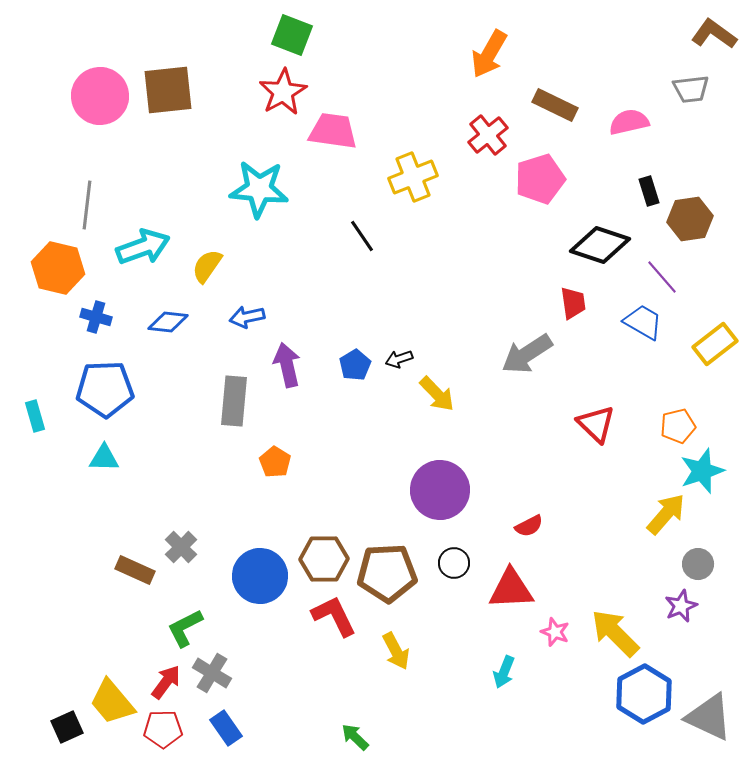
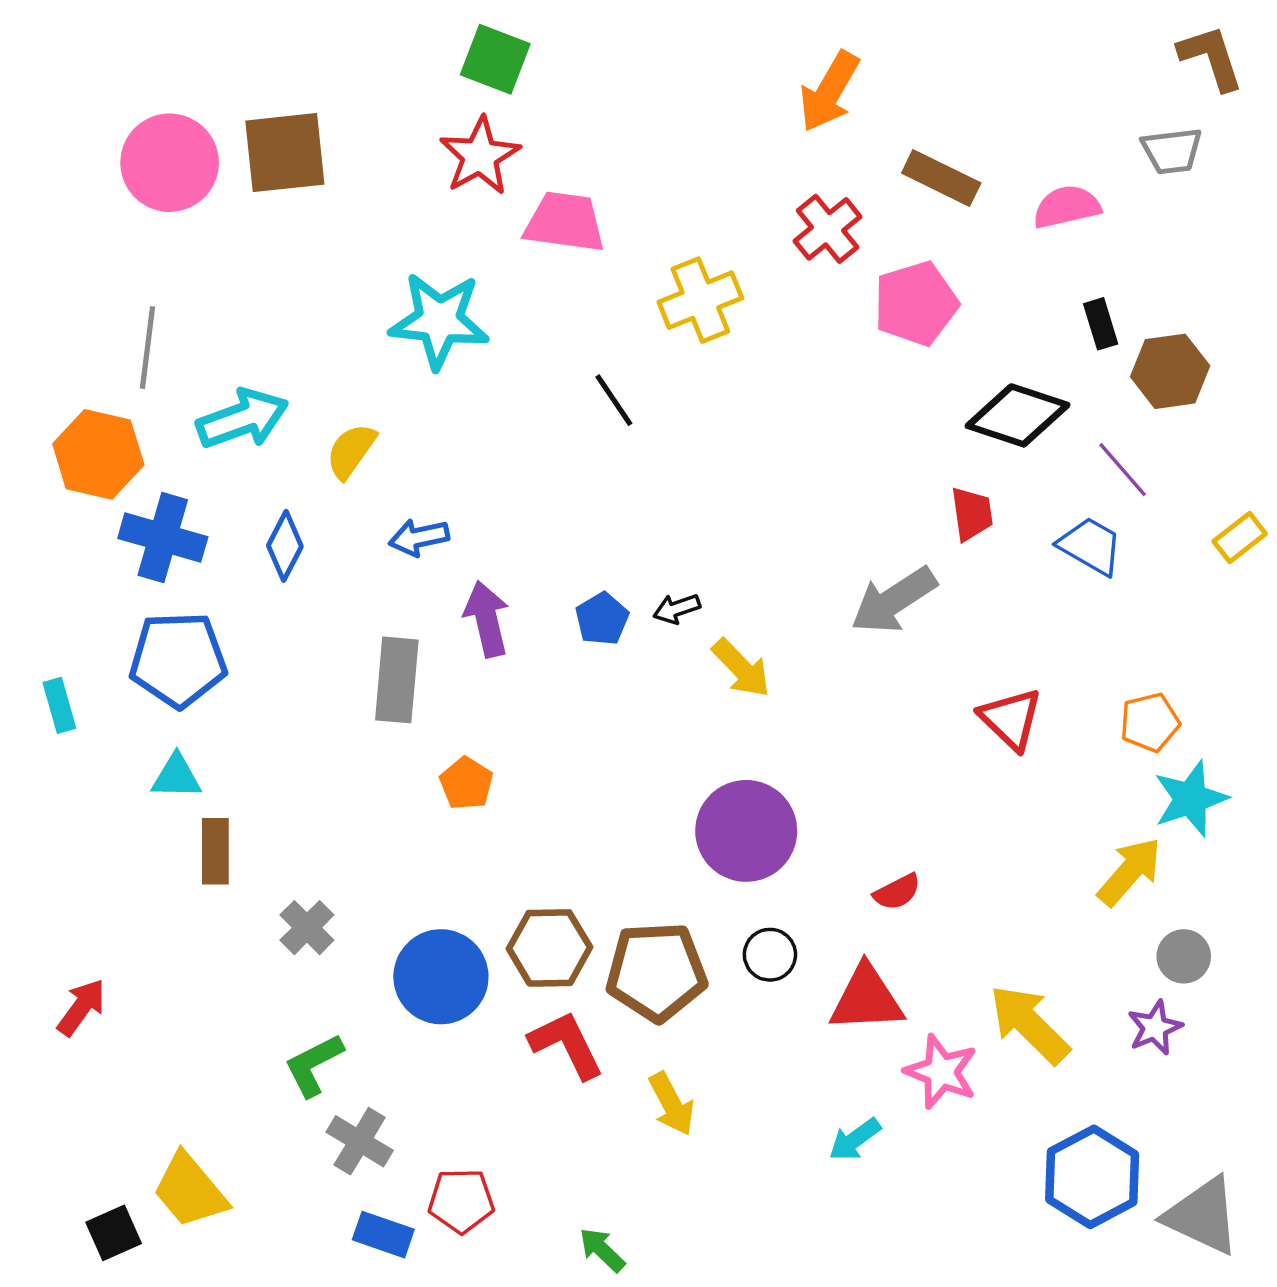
brown L-shape: (714, 34) -> (1211, 58), turned 36
blue cross: (96, 317) -> (163, 538), size x1.6
blue diamond: (168, 322) -> (285, 546), turned -69
yellow rectangle: (715, 344) -> (1240, 538), moved, size x0.7
brown rectangle: (135, 570) -> (215, 851), moved, turned 66
pink star: (555, 632) -> (941, 1072), size x1.5
yellow arrow: (615, 633) -> (1029, 1024), moved
cyan arrow: (504, 672) -> (855, 1140), turned 32
red arrow: (166, 682) -> (81, 1007), moved
blue rectangle: (226, 728) -> (383, 1235), turned -36
red pentagon: (163, 729) -> (461, 1201), moved

